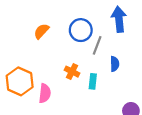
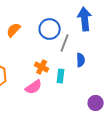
pink semicircle: (45, 93) -> (34, 87), moved, turned 48

